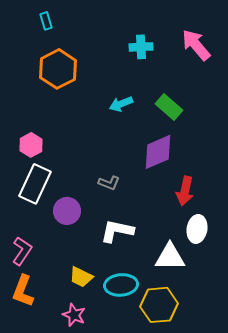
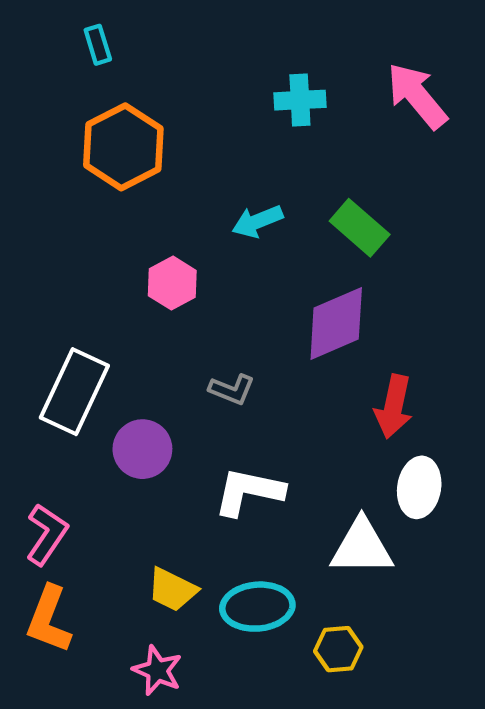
pink hexagon: (31, 145) -> (172, 283), moved
yellow hexagon: (159, 305) -> (338, 649), size x0.6

